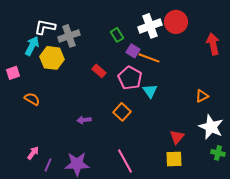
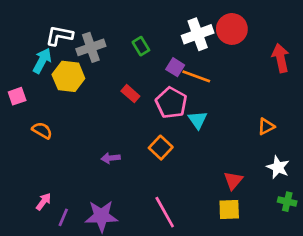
green rectangle: (117, 35) -> (141, 46), moved
white star: (211, 127) -> (278, 167), size x0.7

